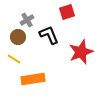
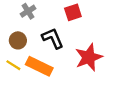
gray cross: (27, 20) -> (28, 11), moved
orange rectangle: (33, 79) -> (39, 66), moved, turned 35

